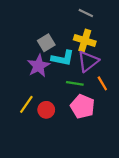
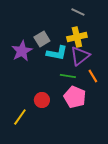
yellow cross: (85, 40) -> (77, 37), turned -30
purple star: (39, 66) -> (22, 51), moved
yellow line: (26, 104) -> (20, 117), moved

